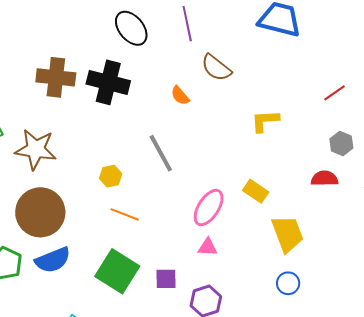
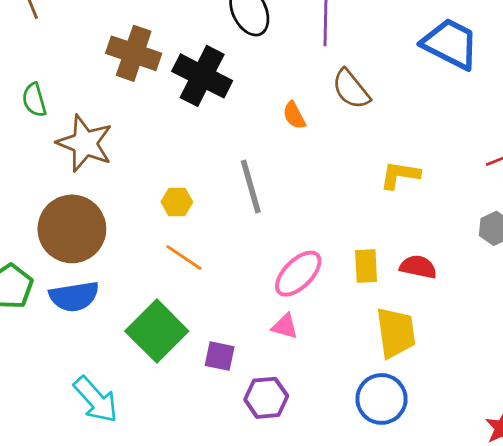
red semicircle: (324, 178) -> (418, 267), moved
yellow rectangle: (256, 191) -> (366, 266), turned 40
blue circle: (288, 283) -> (382, 399), size x1.6

